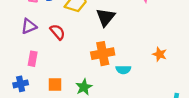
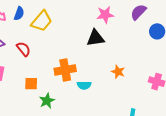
black triangle: (106, 17) -> (95, 38), moved, turned 42
orange square: (55, 85) -> (31, 84), moved

